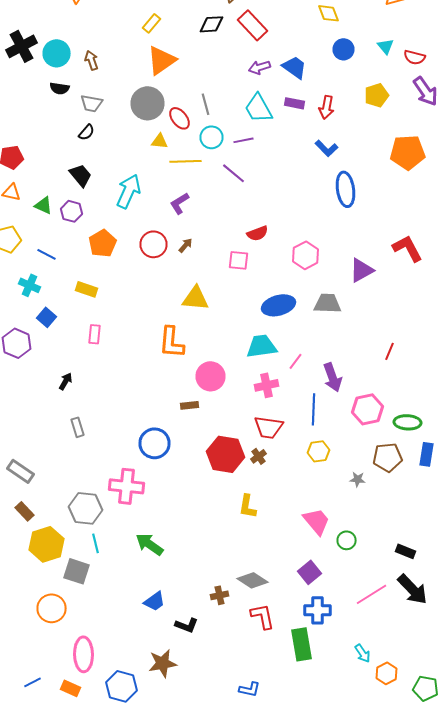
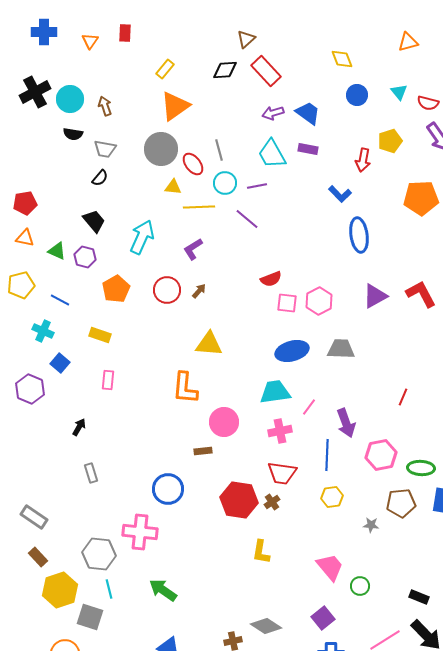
red arrow: (326, 107) -> (363, 160), moved
pink square: (238, 260) -> (287, 303), moved
purple triangle: (362, 270) -> (375, 296), moved

